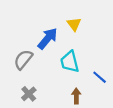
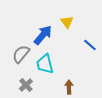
cyan trapezoid: (70, 62) -> (45, 64), moved
blue line: (100, 77) -> (90, 45), moved

